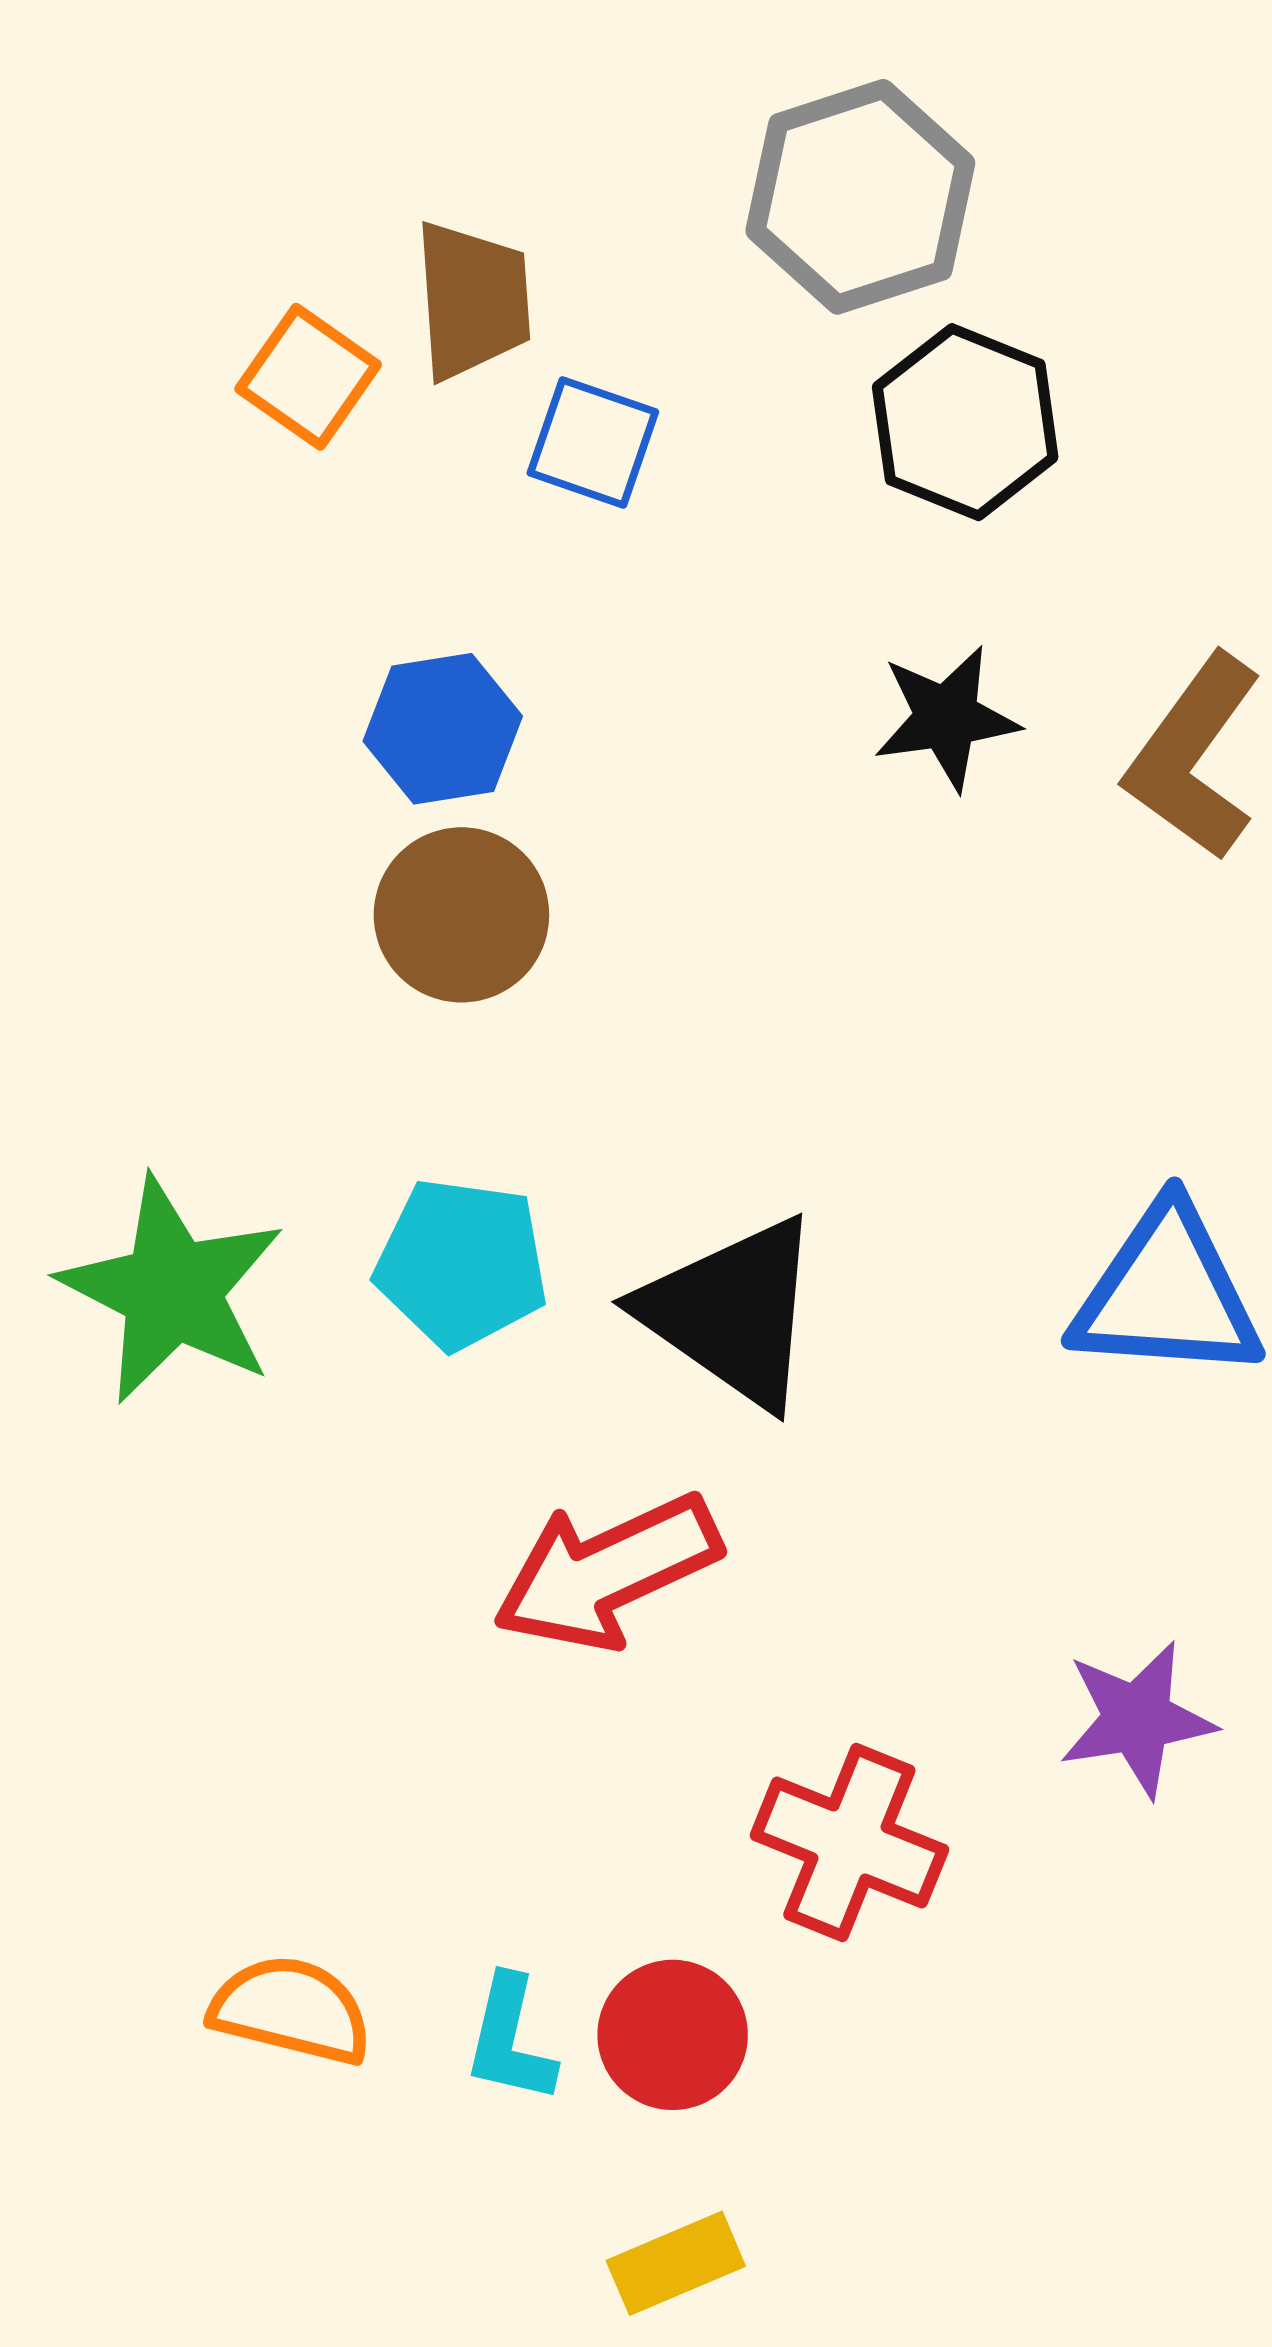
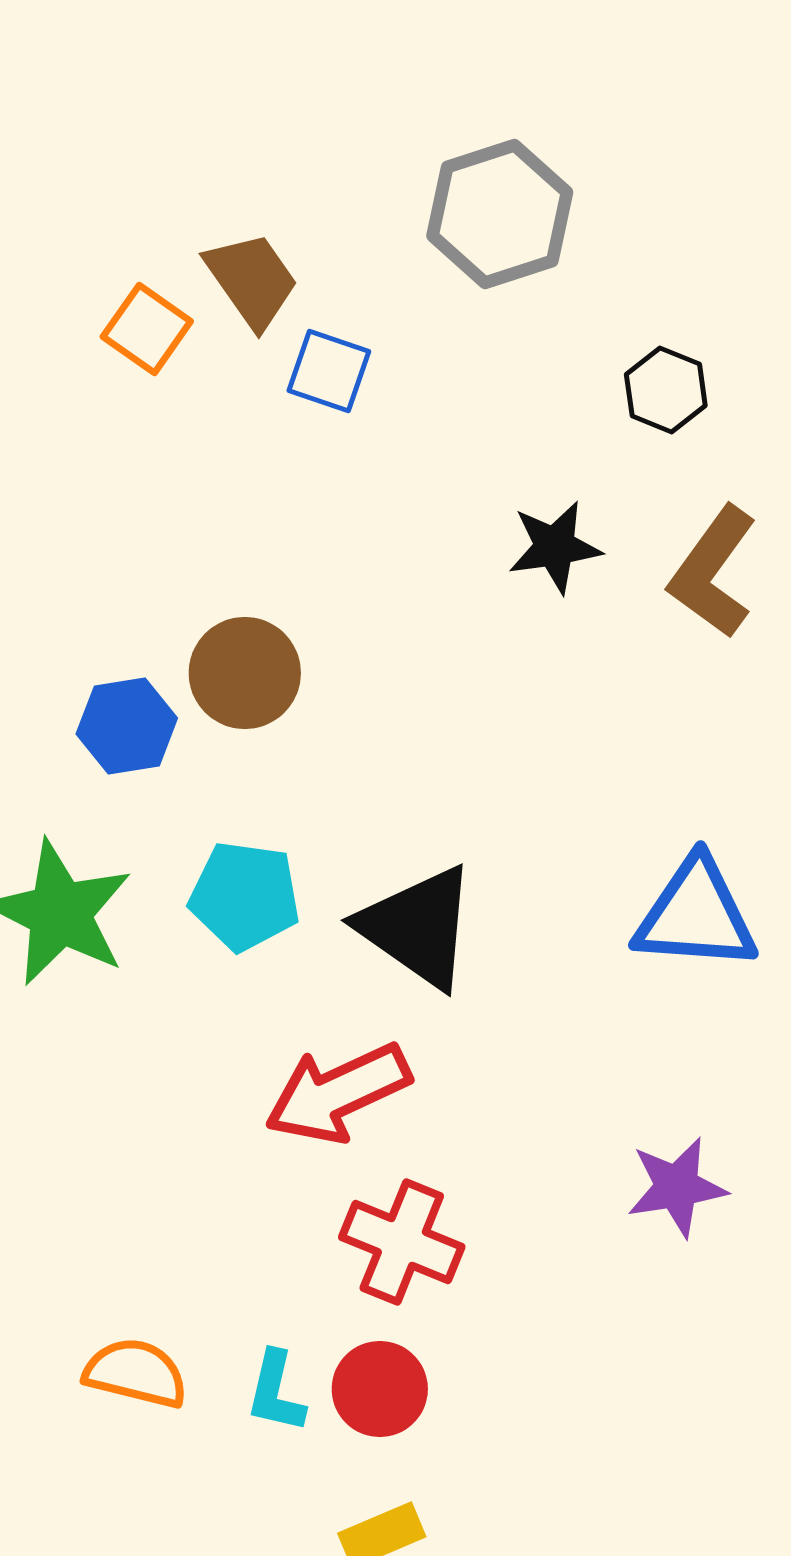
brown trapezoid: (472, 300) -> (252, 280), turned -31
black hexagon: (965, 422) -> (666, 390), moved, size x0.7
blue hexagon: (443, 729) -> (127, 726), moved
red cross: (849, 1843) -> (402, 1242), moved

